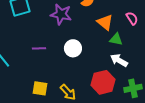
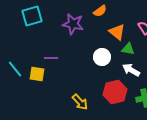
white circle: (73, 48) -> (102, 57), moved
yellow square: (40, 88) -> (37, 74), moved

